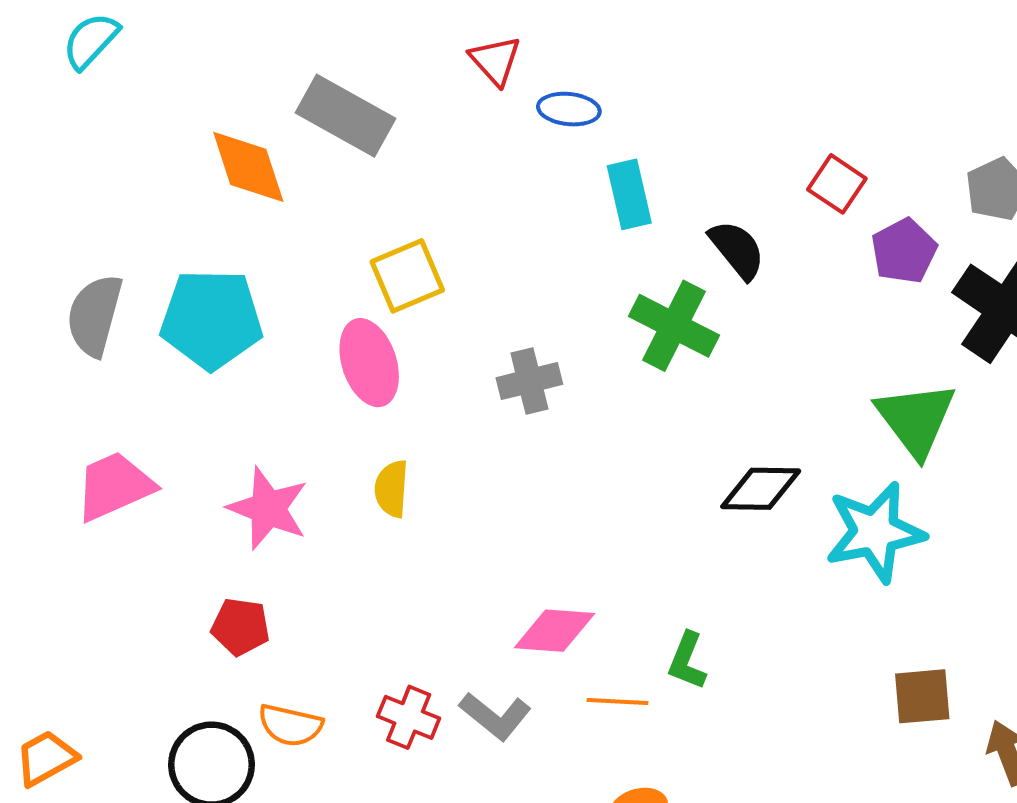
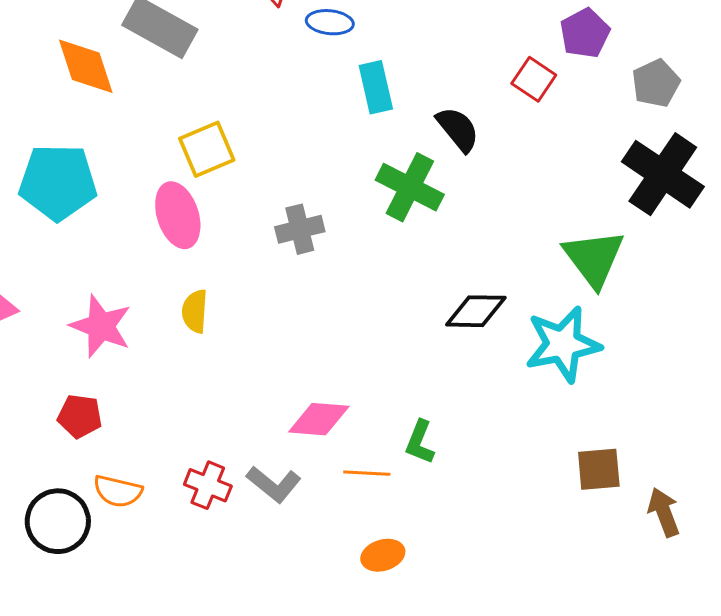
purple pentagon: (904, 251) -> (585, 33), moved

